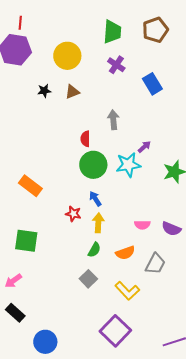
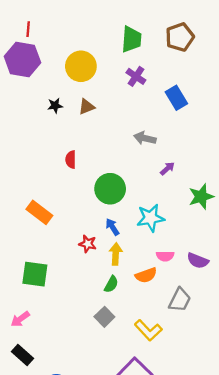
gray arrow: (113, 120) -> (145, 138), moved, turned -72
red semicircle: (85, 139) -> (71, 160), moved
cyan star: (128, 165) -> (151, 218), moved
orange semicircle: (125, 253) -> (146, 275), moved

